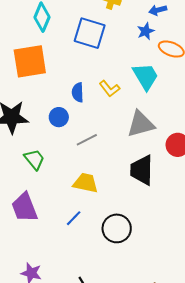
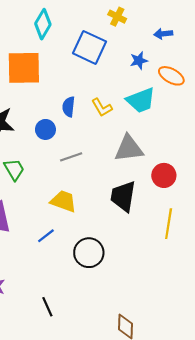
blue star: (146, 31) -> (139, 61), moved
cyan trapezoid: (146, 76) -> (141, 100), turned 92

